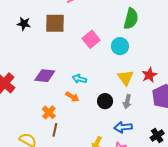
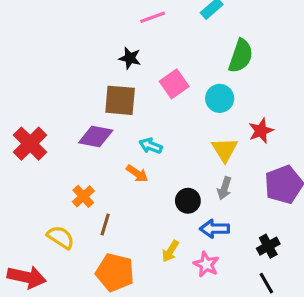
brown square: (55, 23) -> (120, 100), moved
black star: (24, 24) -> (130, 58), moved
red star: (149, 75) -> (261, 131), moved
black circle: (105, 101) -> (188, 201), moved
orange cross: (49, 112) -> (83, 196), moved

